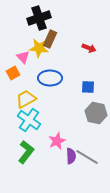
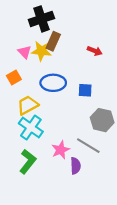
pink triangle: (23, 57) -> (24, 52), moved
blue square: (88, 87) -> (85, 90), moved
gray line: (87, 157) -> (88, 146), moved

